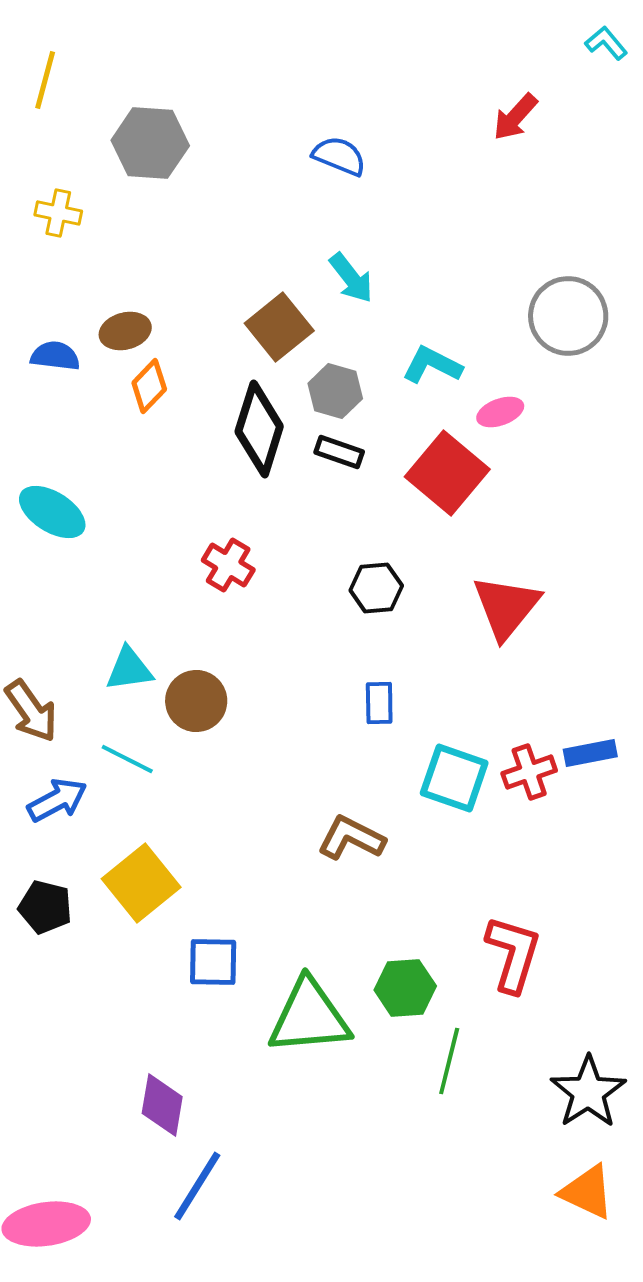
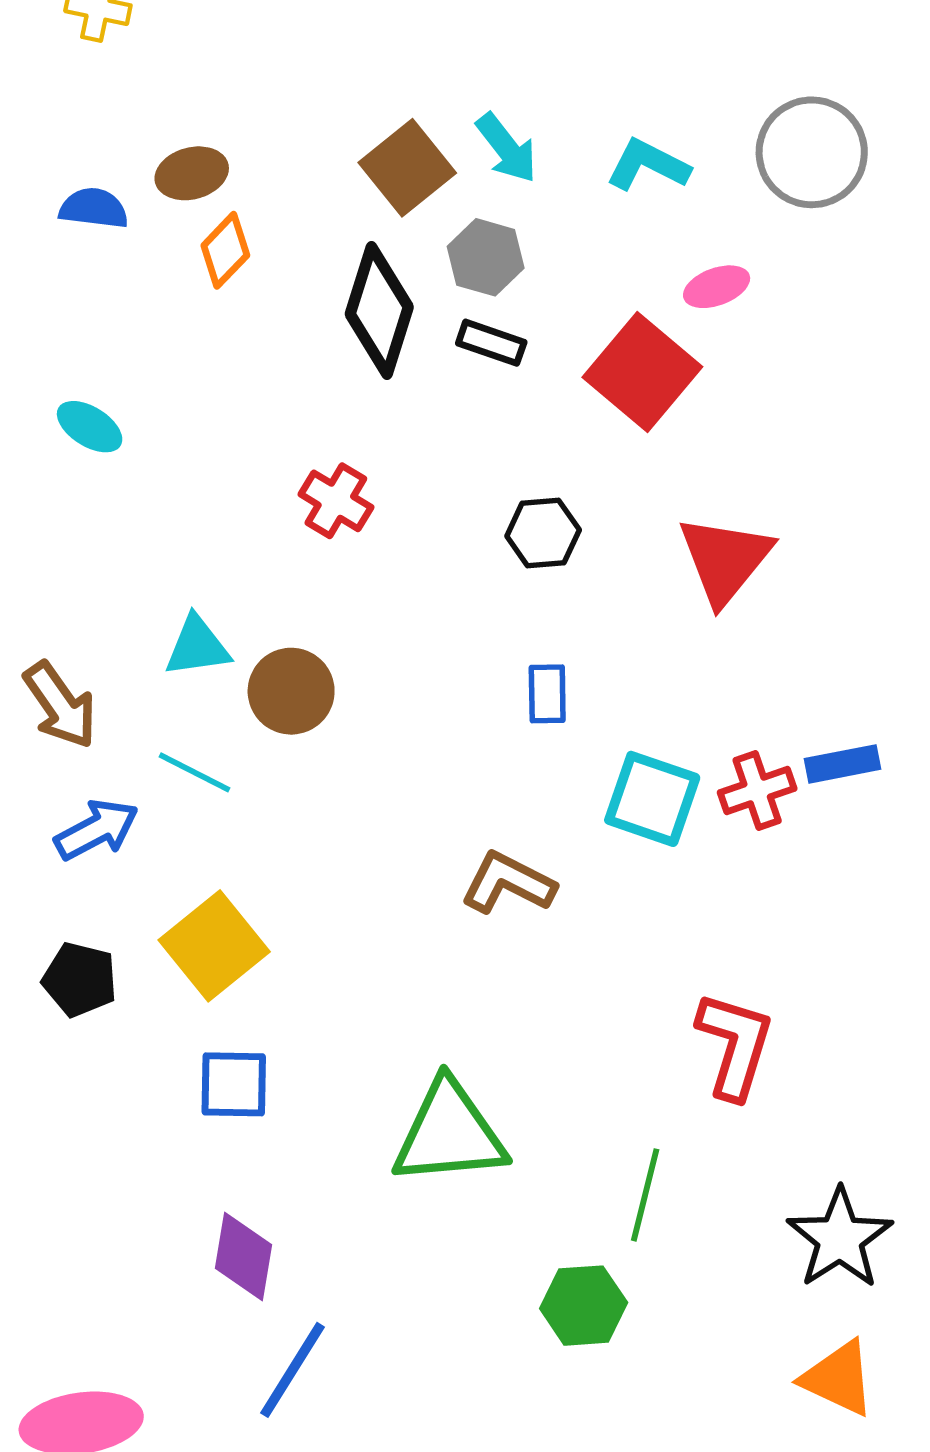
cyan arrow: (351, 278) -> (507, 148), moved
cyan L-shape: (432, 365) -> (648, 165), moved
cyan ellipse: (52, 512) -> (90, 427), size x0.7
blue square: (213, 962) -> (234, 1084), moved
green hexagon: (405, 988) -> (584, 1306), moved

